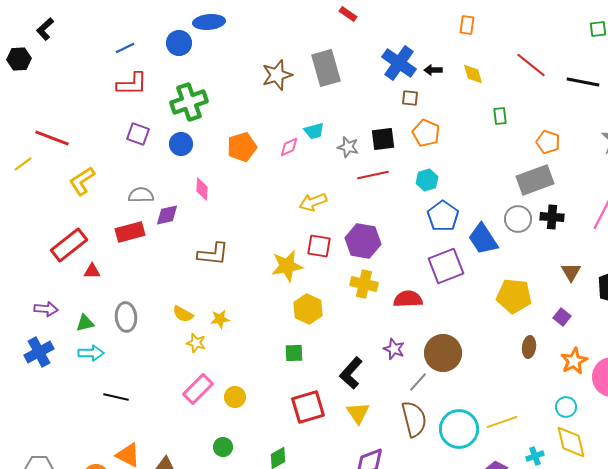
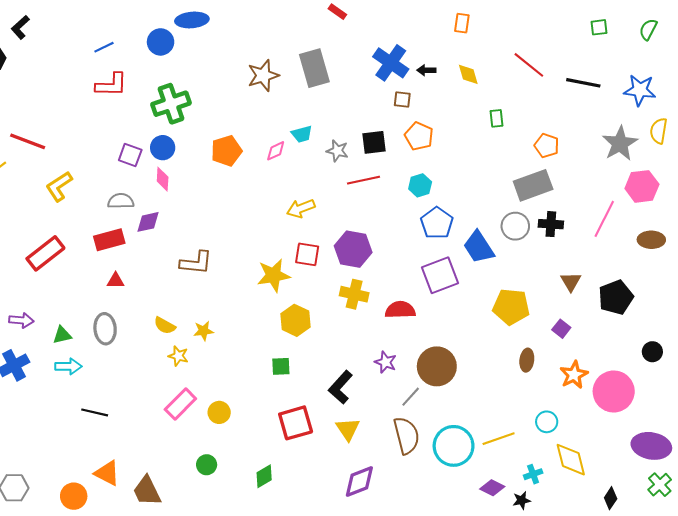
purple square: (138, 134) -> (130, 155), moved
pink diamond: (202, 189) -> (163, 179), moved
red triangle: (92, 271) -> (116, 281), moved
cyan circle: (566, 407) -> (547, 422), moved

